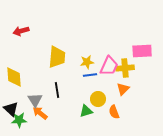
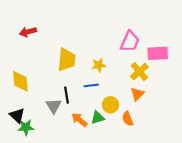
pink trapezoid: (109, 66) -> (130, 41), moved
yellow cross: (125, 68) -> (139, 72), turned -36
blue line: (90, 75) -> (91, 85), moved
gray triangle: (35, 100) -> (54, 106), moved
orange arrow: (40, 113) -> (79, 120), moved

